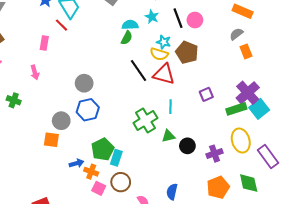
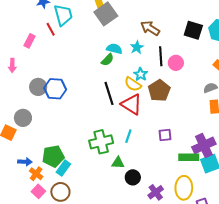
gray circle: (84, 83) -> (38, 87), moved
blue hexagon: (88, 110) -> (55, 89), moved
purple cross: (214, 154) -> (156, 192), turned -35

